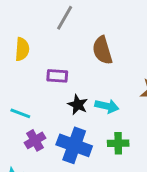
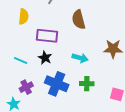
purple rectangle: (57, 76) -> (47, 36), size x1.5
black star: (78, 105) -> (45, 58), moved
purple cross: (35, 140) -> (26, 87), moved

